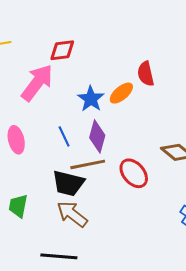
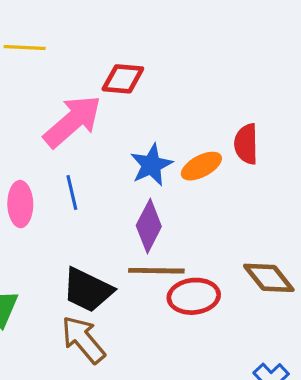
blue line: (64, 136) -> (72, 192), moved
brown line: (88, 164) -> (156, 271), moved
red ellipse: (134, 173) -> (194, 296), turned -68

